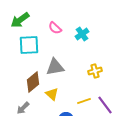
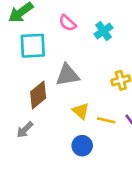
yellow triangle: (52, 94) -> (81, 111), moved
yellow line: (84, 101) -> (106, 120), turned 32

